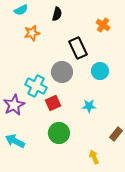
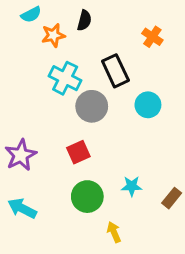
orange star: (32, 33) -> (53, 35), moved
cyan cross: (36, 86) -> (65, 78), moved
cyan star: (89, 106) -> (132, 186), moved
yellow arrow: (94, 157) -> (114, 232), moved

